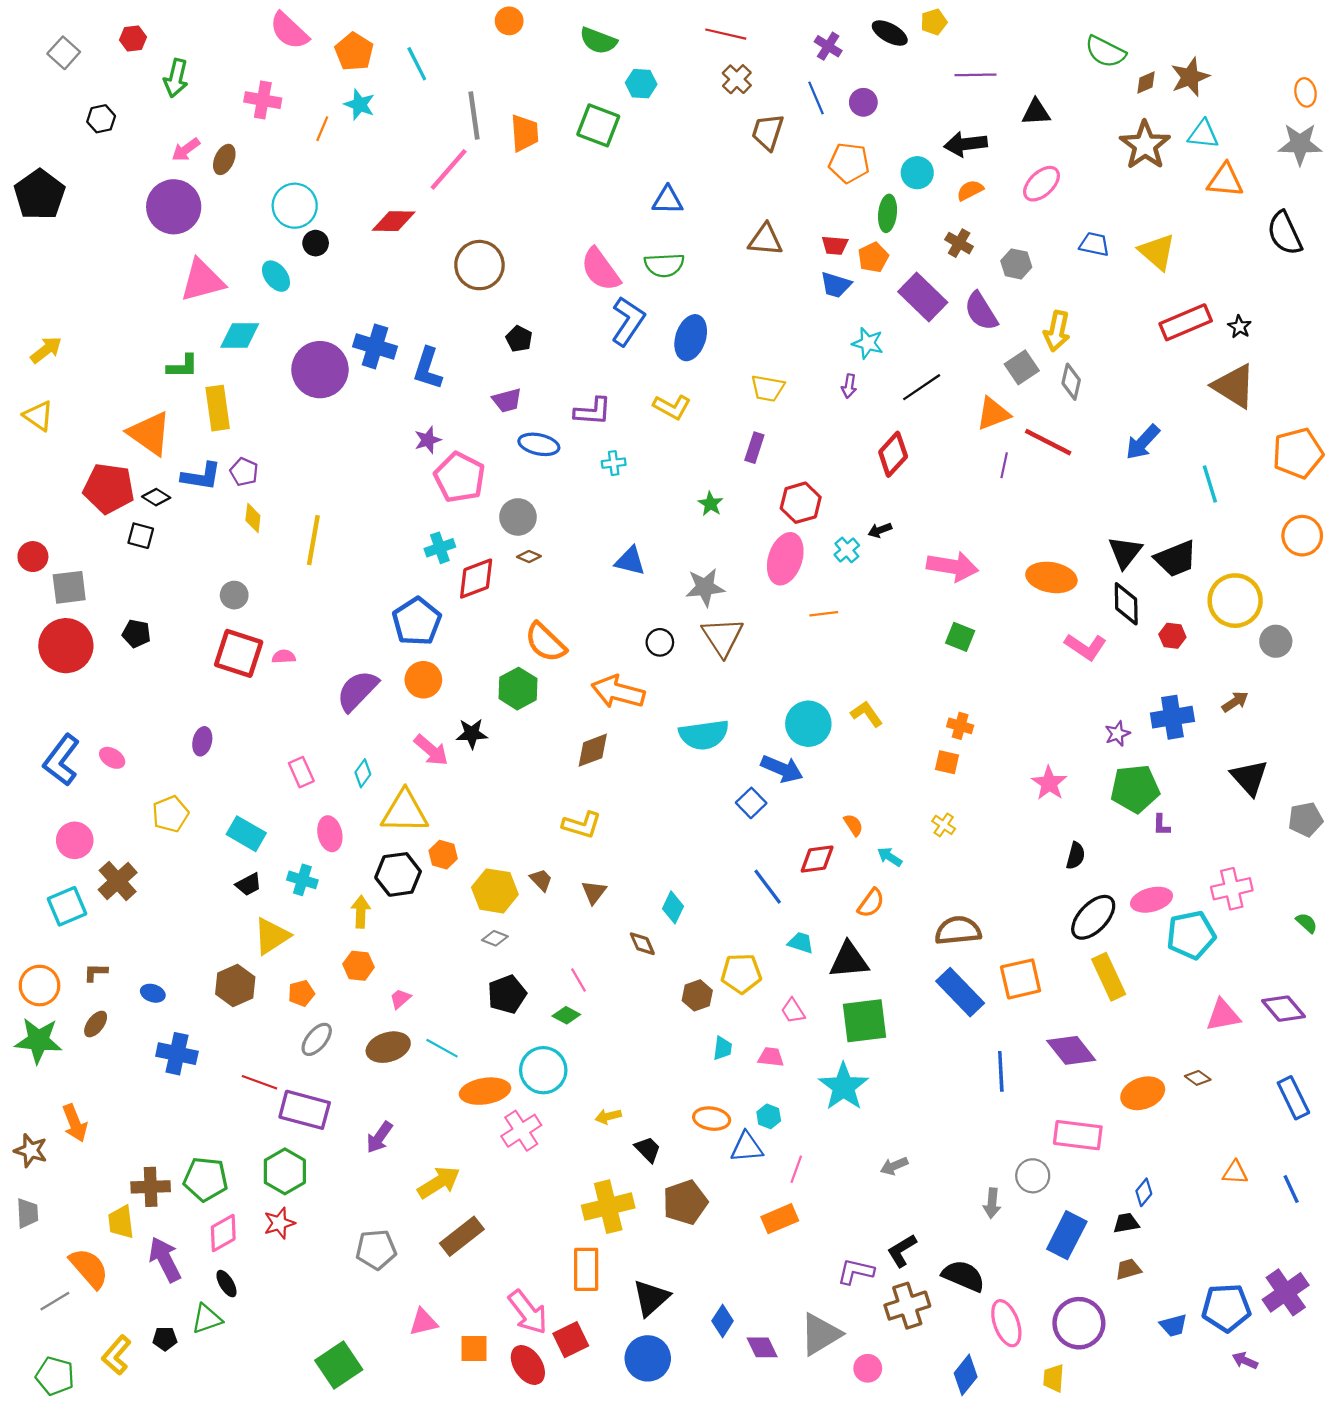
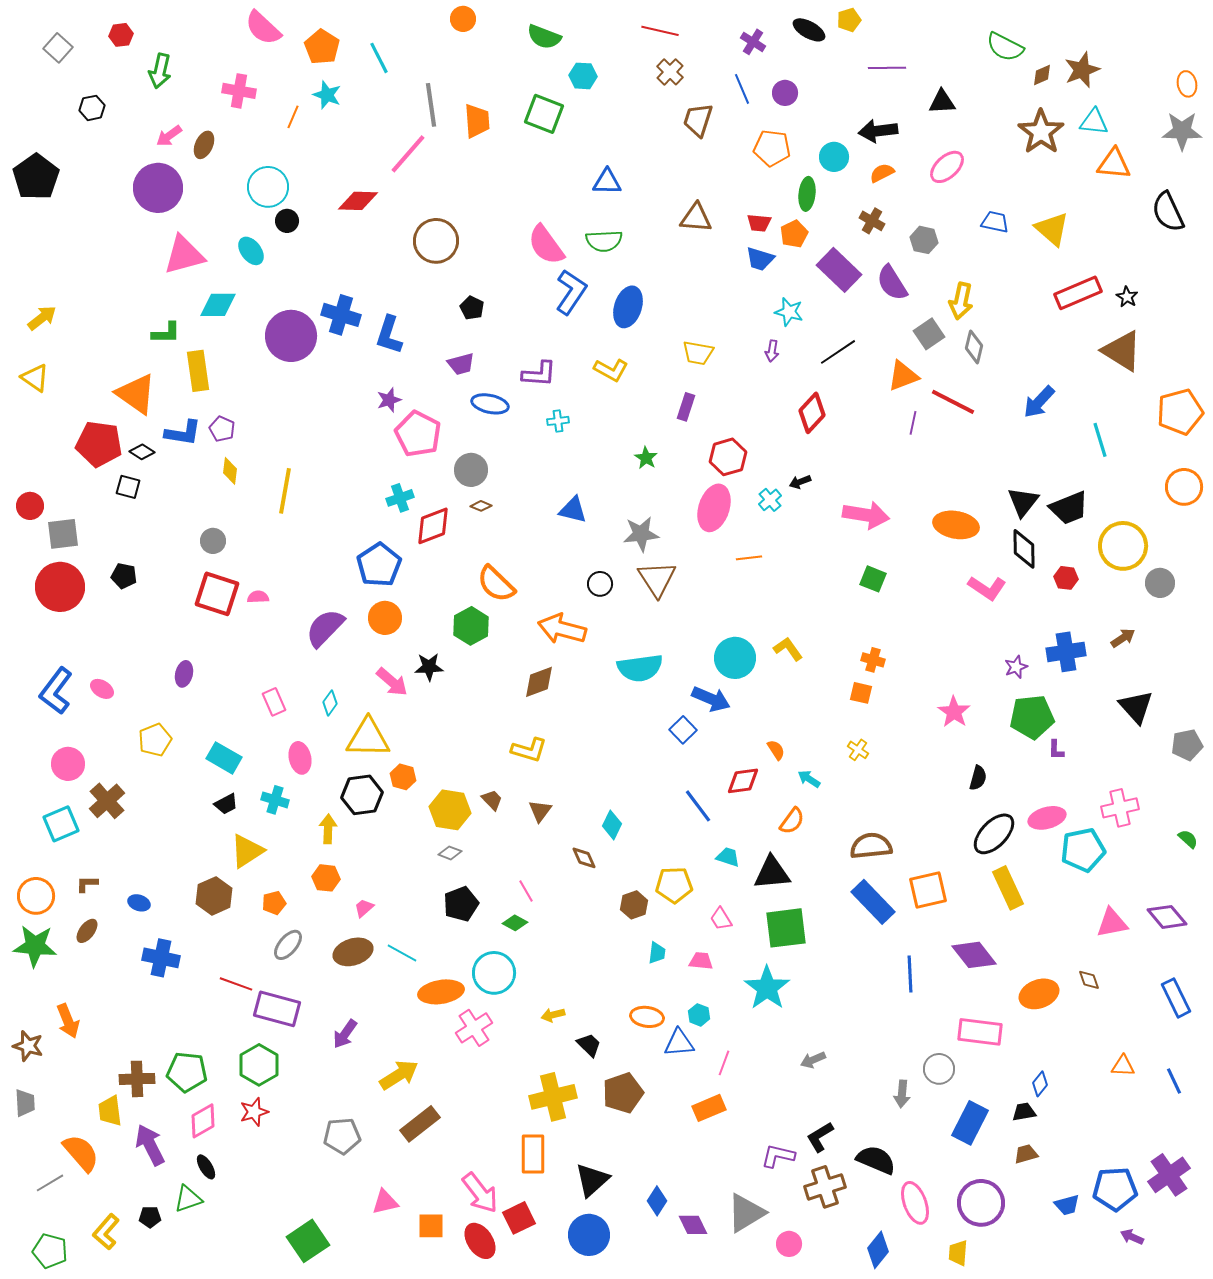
brown diamond: (1198, 1078) -> (1089, 980), turned 35

